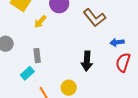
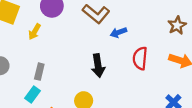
blue arrow: (117, 42) -> (118, 32), moved
gray rectangle: (37, 56) -> (39, 72), turned 32

